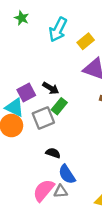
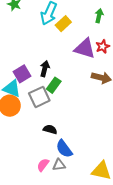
yellow rectangle: (86, 41) -> (63, 24), moved
black arrow: (51, 88) -> (45, 69), turned -105
pink semicircle: (44, 190) -> (43, 165), size x0.6

